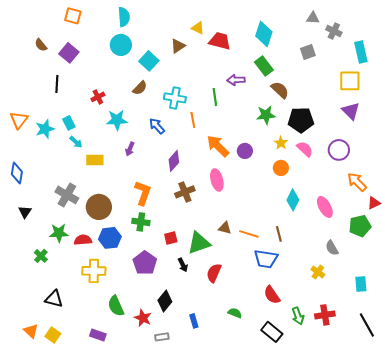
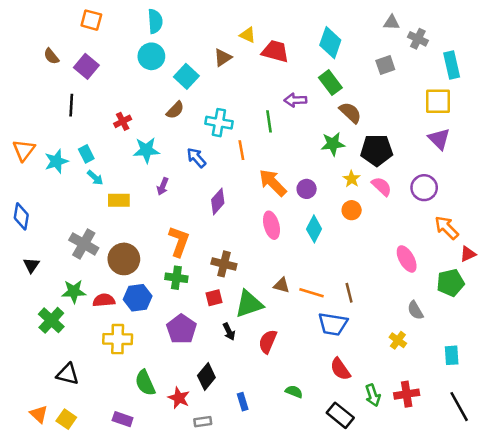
brown cross: (185, 192) -> (224, 264), moved, turned 36
cyan diamond: (293, 200) -> (314, 229), moved
green cross: (41, 256) -> (51, 320), size x1.5

